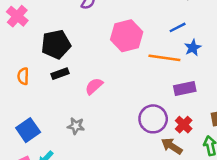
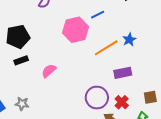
blue line: (178, 27) -> (98, 15), moved
orange line: (164, 58) -> (106, 48), turned -40
gray star: (76, 126) -> (22, 104), moved

